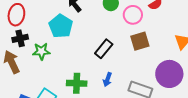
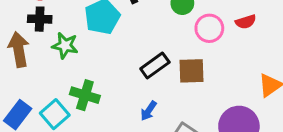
brown square: (140, 41) -> (191, 71), moved
green cross: (77, 83) -> (85, 95), moved

